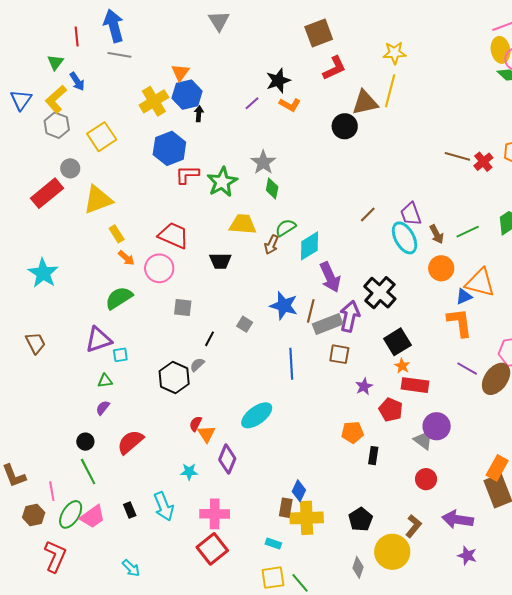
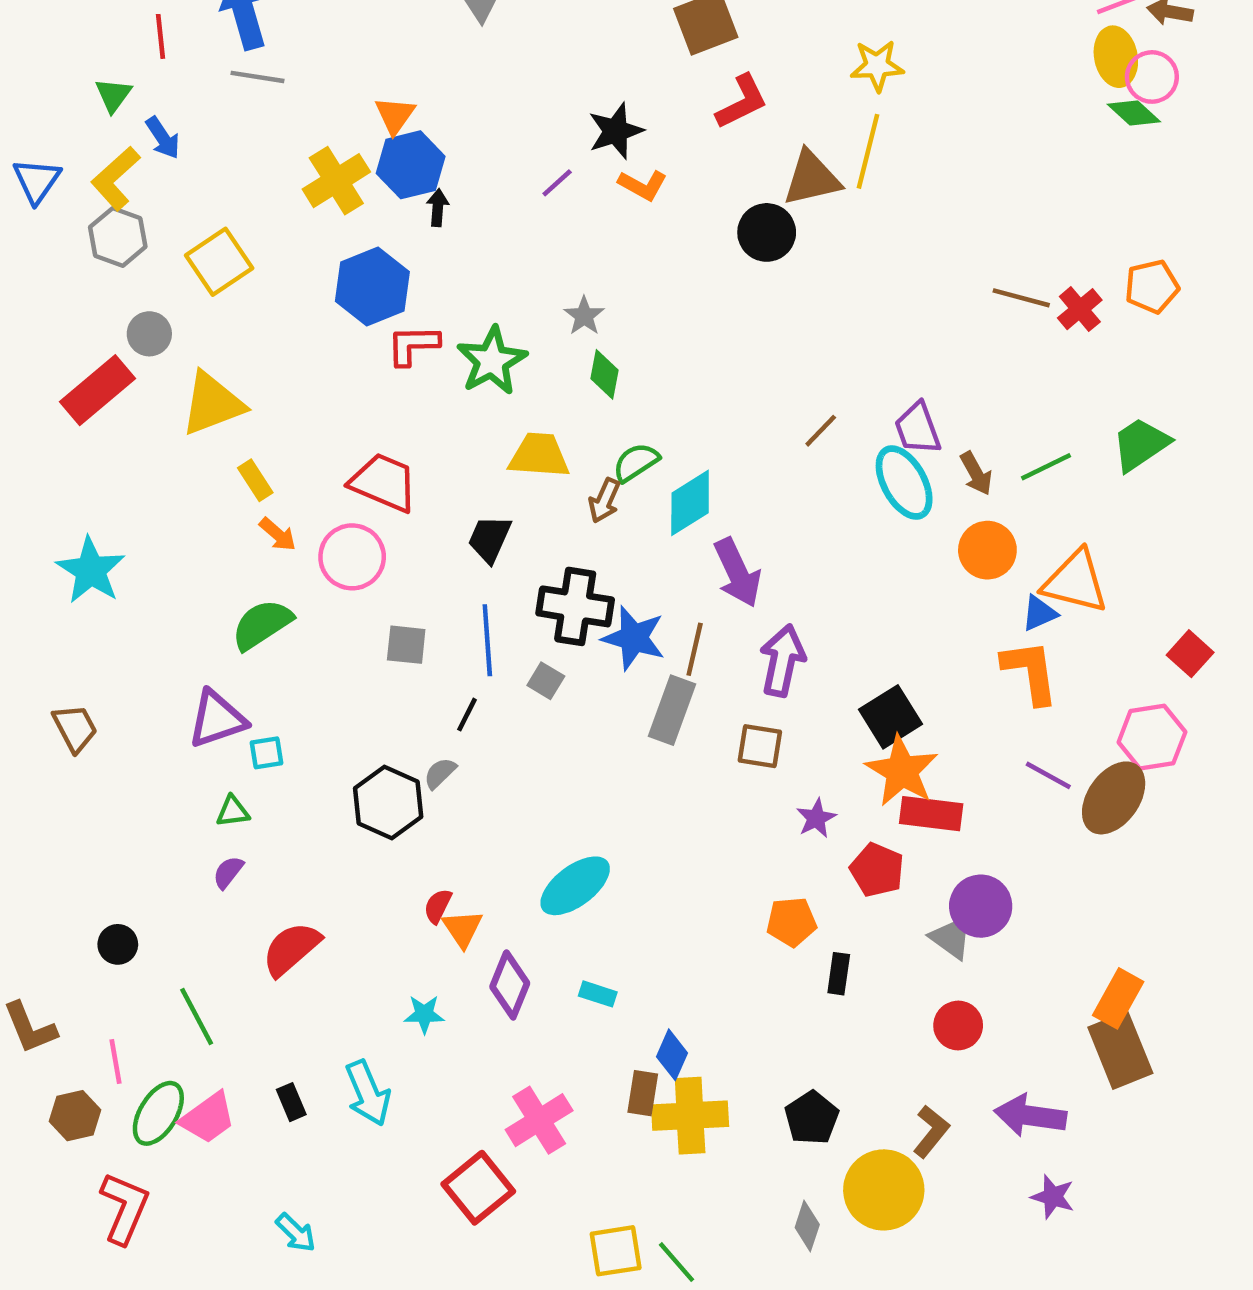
gray star: (263, 162) -> (584, 316), size x0.7
black trapezoid: (220, 261) -> (490, 539), turned 115
black cross: (380, 293) -> (575, 606), moved, turned -32
gray rectangle: (328, 324) -> (672, 710), moved, turned -48
blue line: (291, 364) -> (487, 640), moved
orange star: (402, 366) -> (902, 771), size x2.0
black circle: (85, 442) -> (118, 944), moved
pink cross: (215, 514) -> (539, 1120), moved, turned -32
cyan rectangle: (273, 544) -> (598, 994), moved

